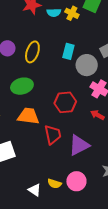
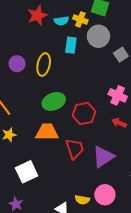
cyan rectangle: (68, 51) -> (71, 45), moved
gray circle: (87, 65) -> (98, 36), moved
green ellipse: (22, 86) -> (54, 101), moved

